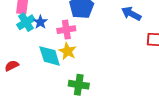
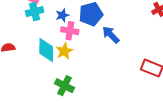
blue arrow: (131, 14) -> (111, 35), moved
blue star: (40, 22) -> (62, 15), moved

